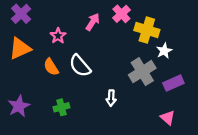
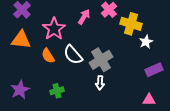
pink star: (58, 36) -> (54, 29), size x1.6
orange triangle: (20, 48) -> (21, 40), turned 30
gray cross: (142, 72) -> (101, 60), moved
pink triangle: (168, 118) -> (149, 100), turned -40

